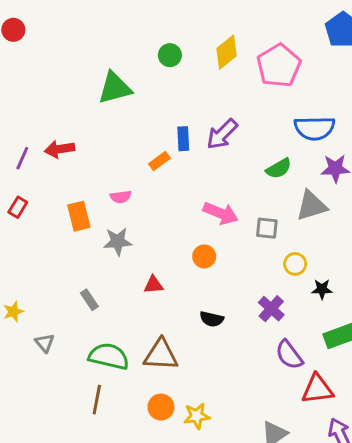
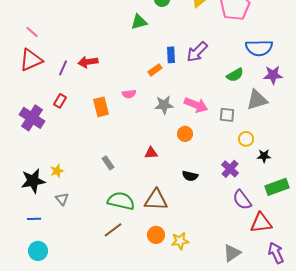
green triangle: (115, 88) -> (139, 22), moved, size x0.7
gray star: (118, 242) -> (164, 105), moved
gray triangle: (45, 343) -> (62, 199), moved
brown line: (97, 400) -> (113, 230), turned 42

